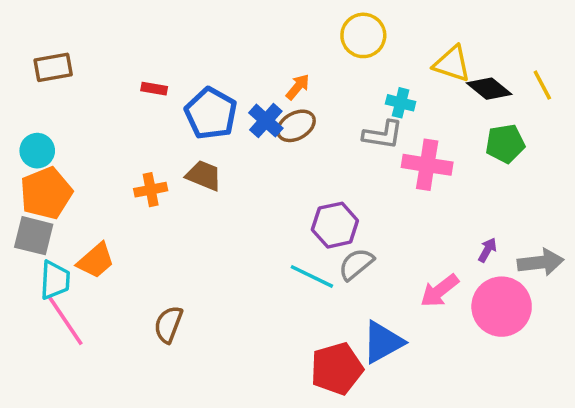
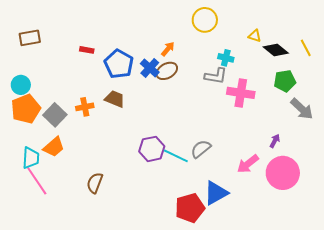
yellow triangle: (452, 64) -> (255, 36), size x0.6
purple hexagon: (335, 225) -> (152, 149), moved
gray square: (34, 236) -> (55, 115), moved, turned 30
gray arrow: (541, 262) -> (302, 109), moved, turned 50

